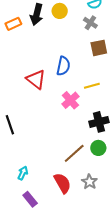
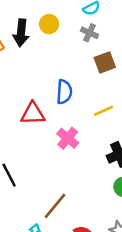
red triangle: (36, 79) -> (33, 114), turned -30
pink cross: (70, 100) -> (68, 138), moved
brown line: (74, 153) -> (55, 206), moved

